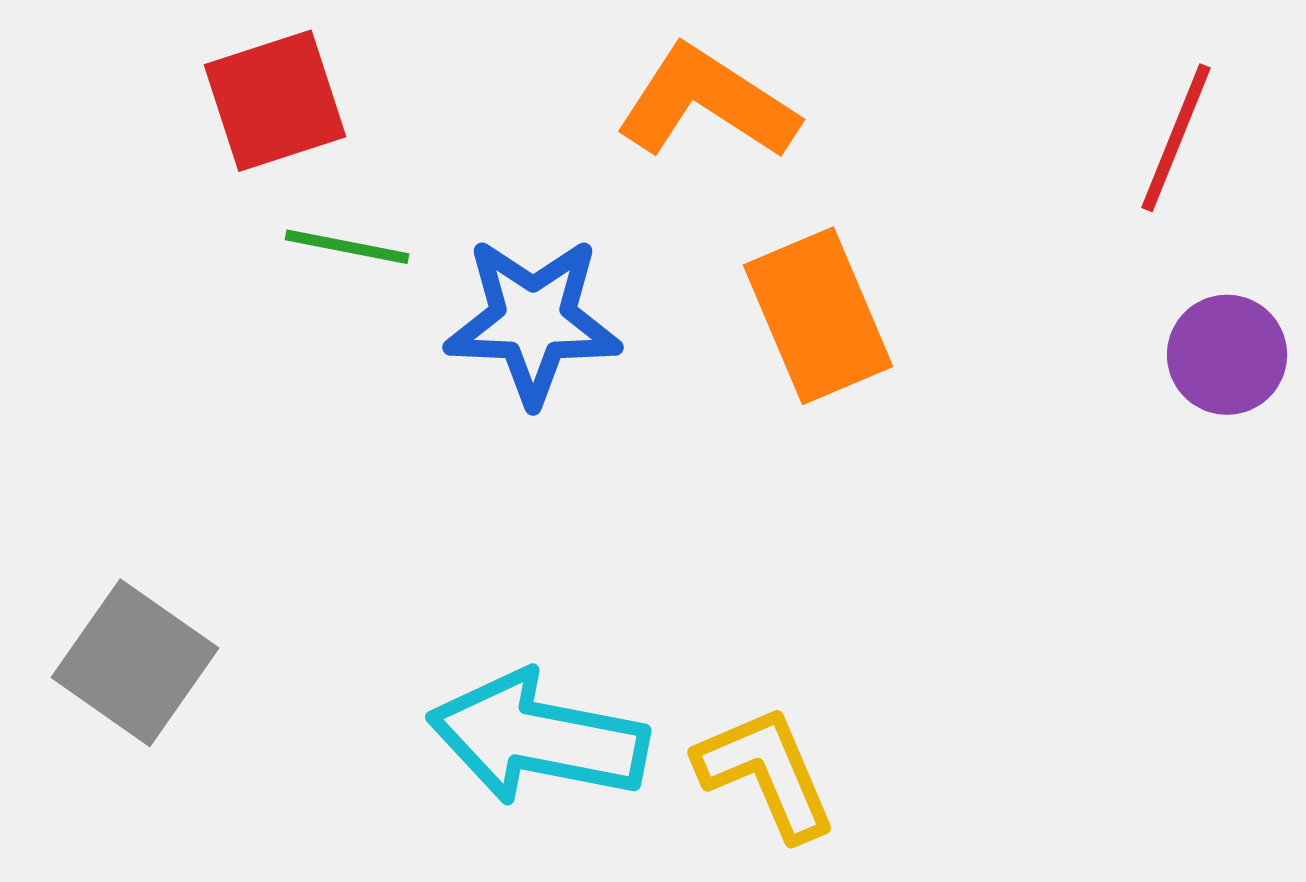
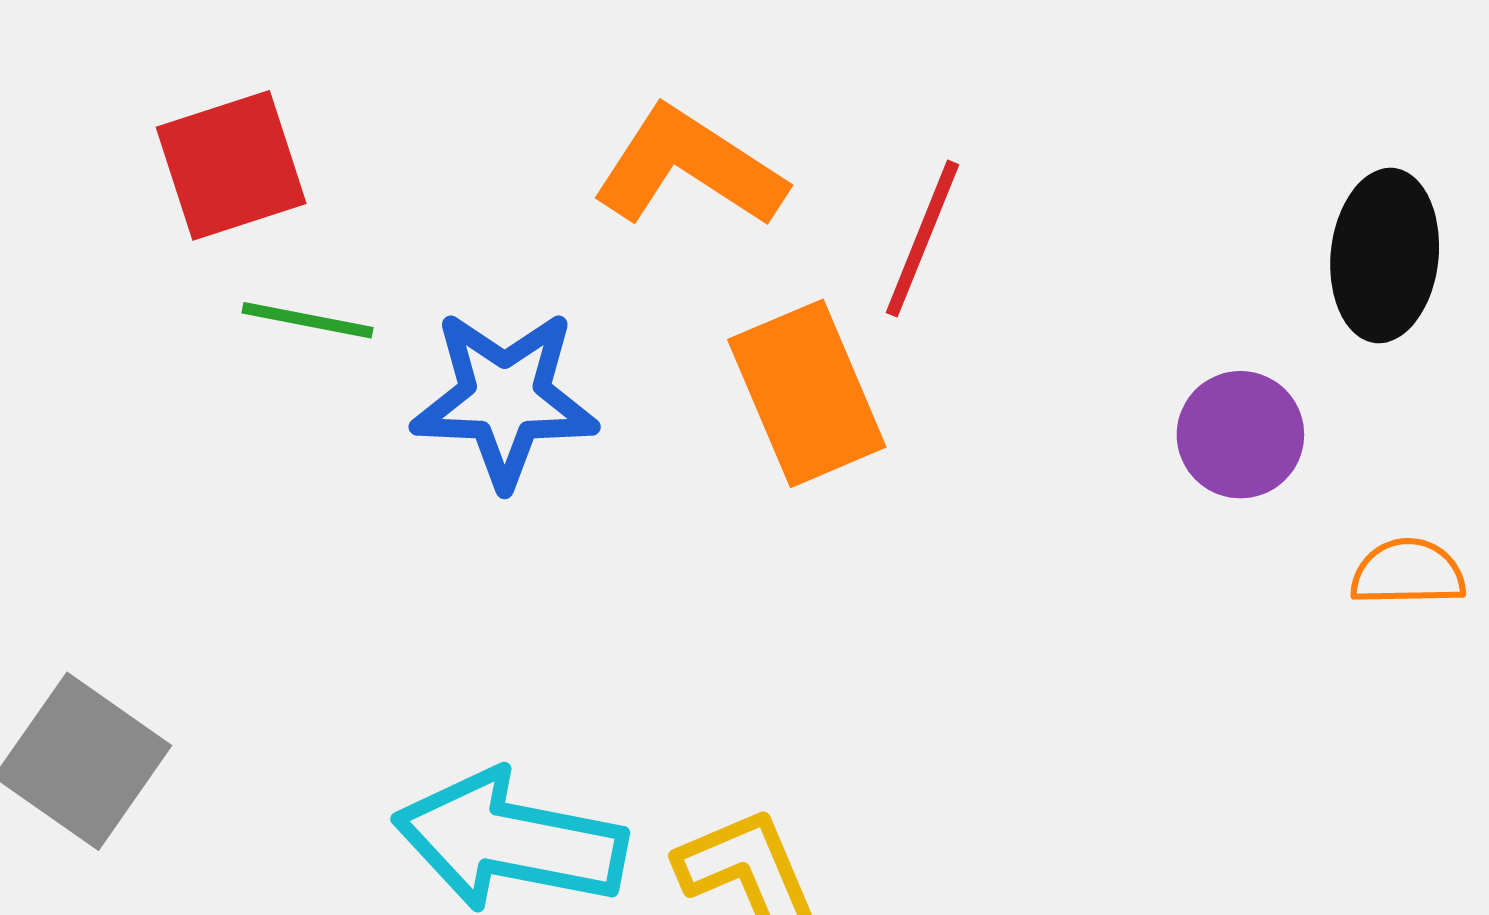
red line: (1176, 138) -> (922, 239), moved

